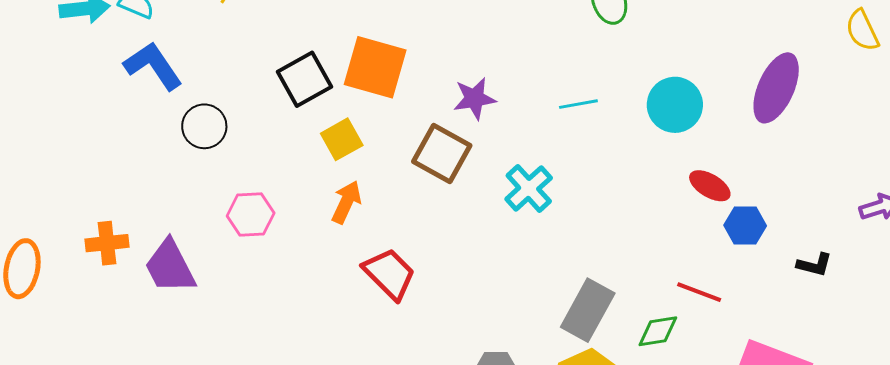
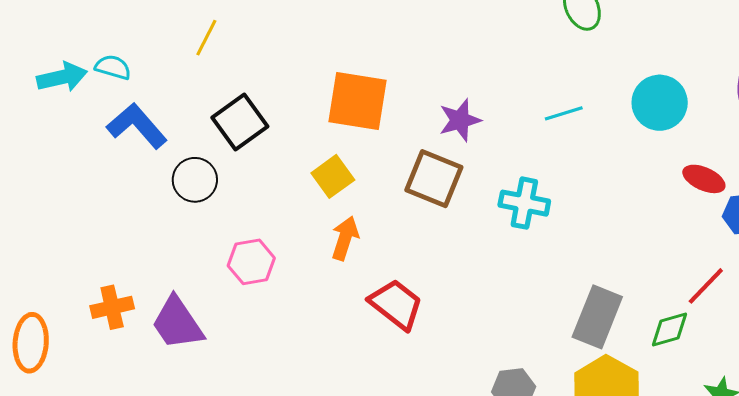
black square: (305, 79) -> (240, 122), moved
cyan cross: (529, 188) -> (524, 203), turned -30
red line: (699, 292) -> (706, 286), turned -60

